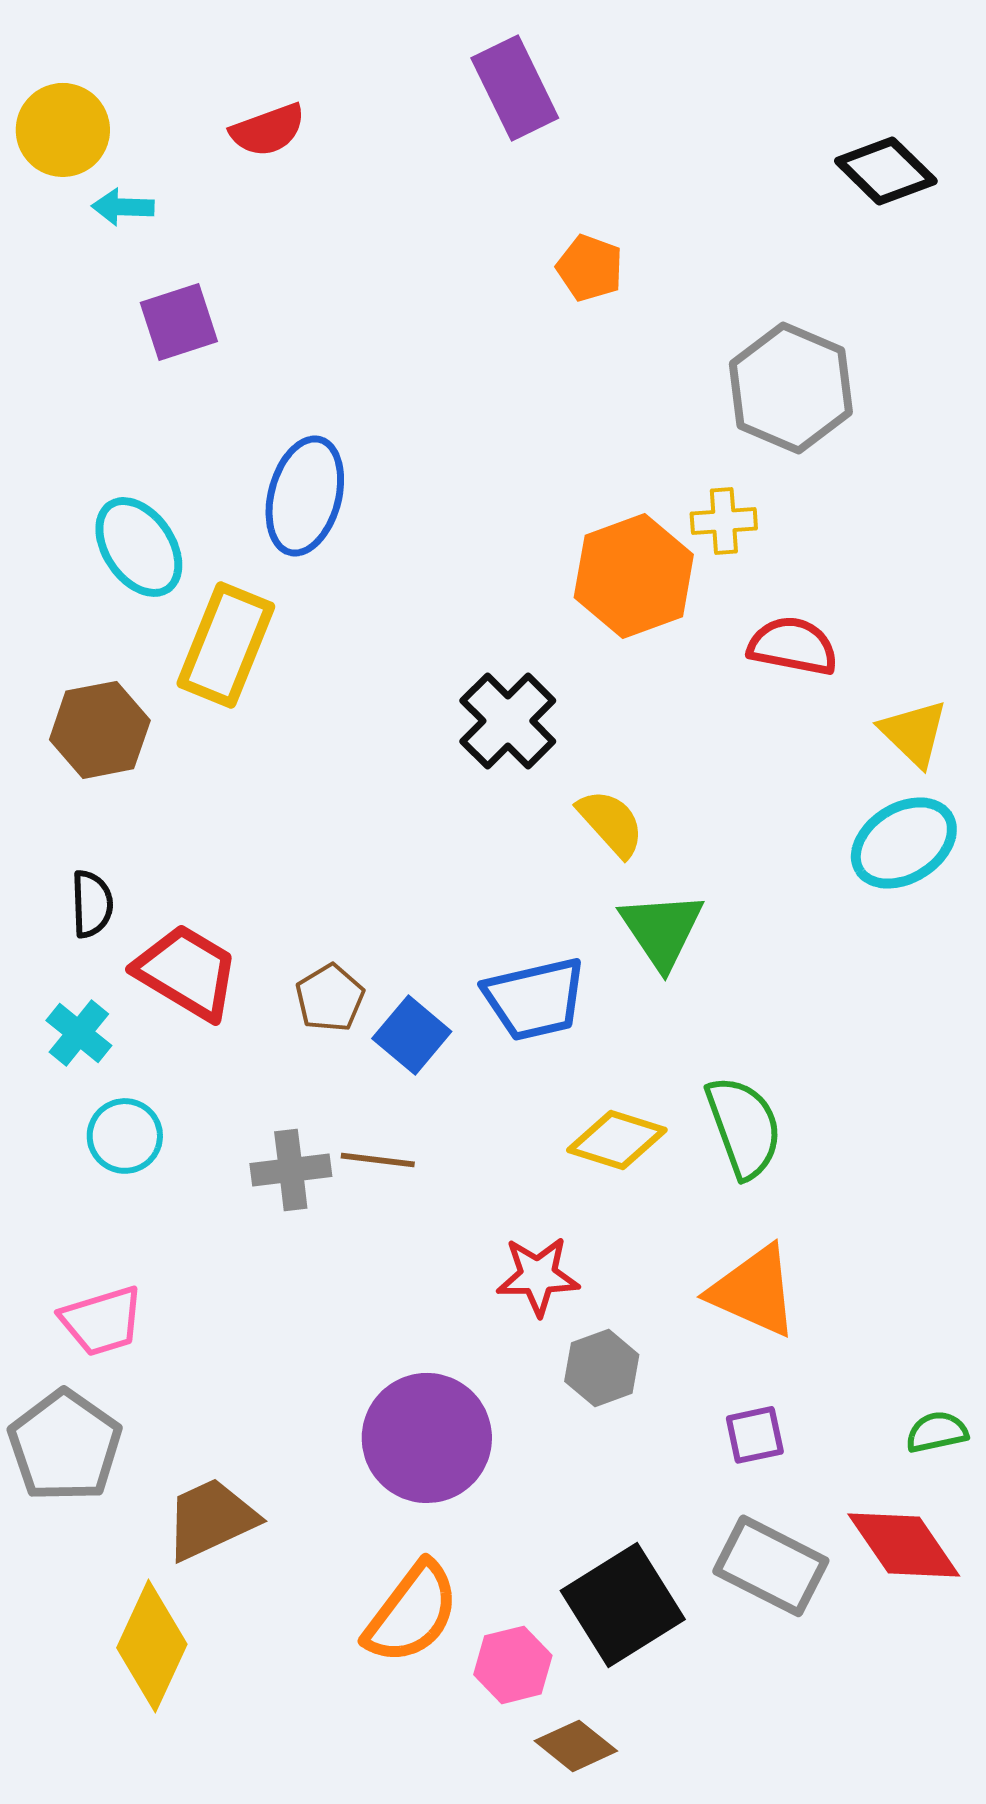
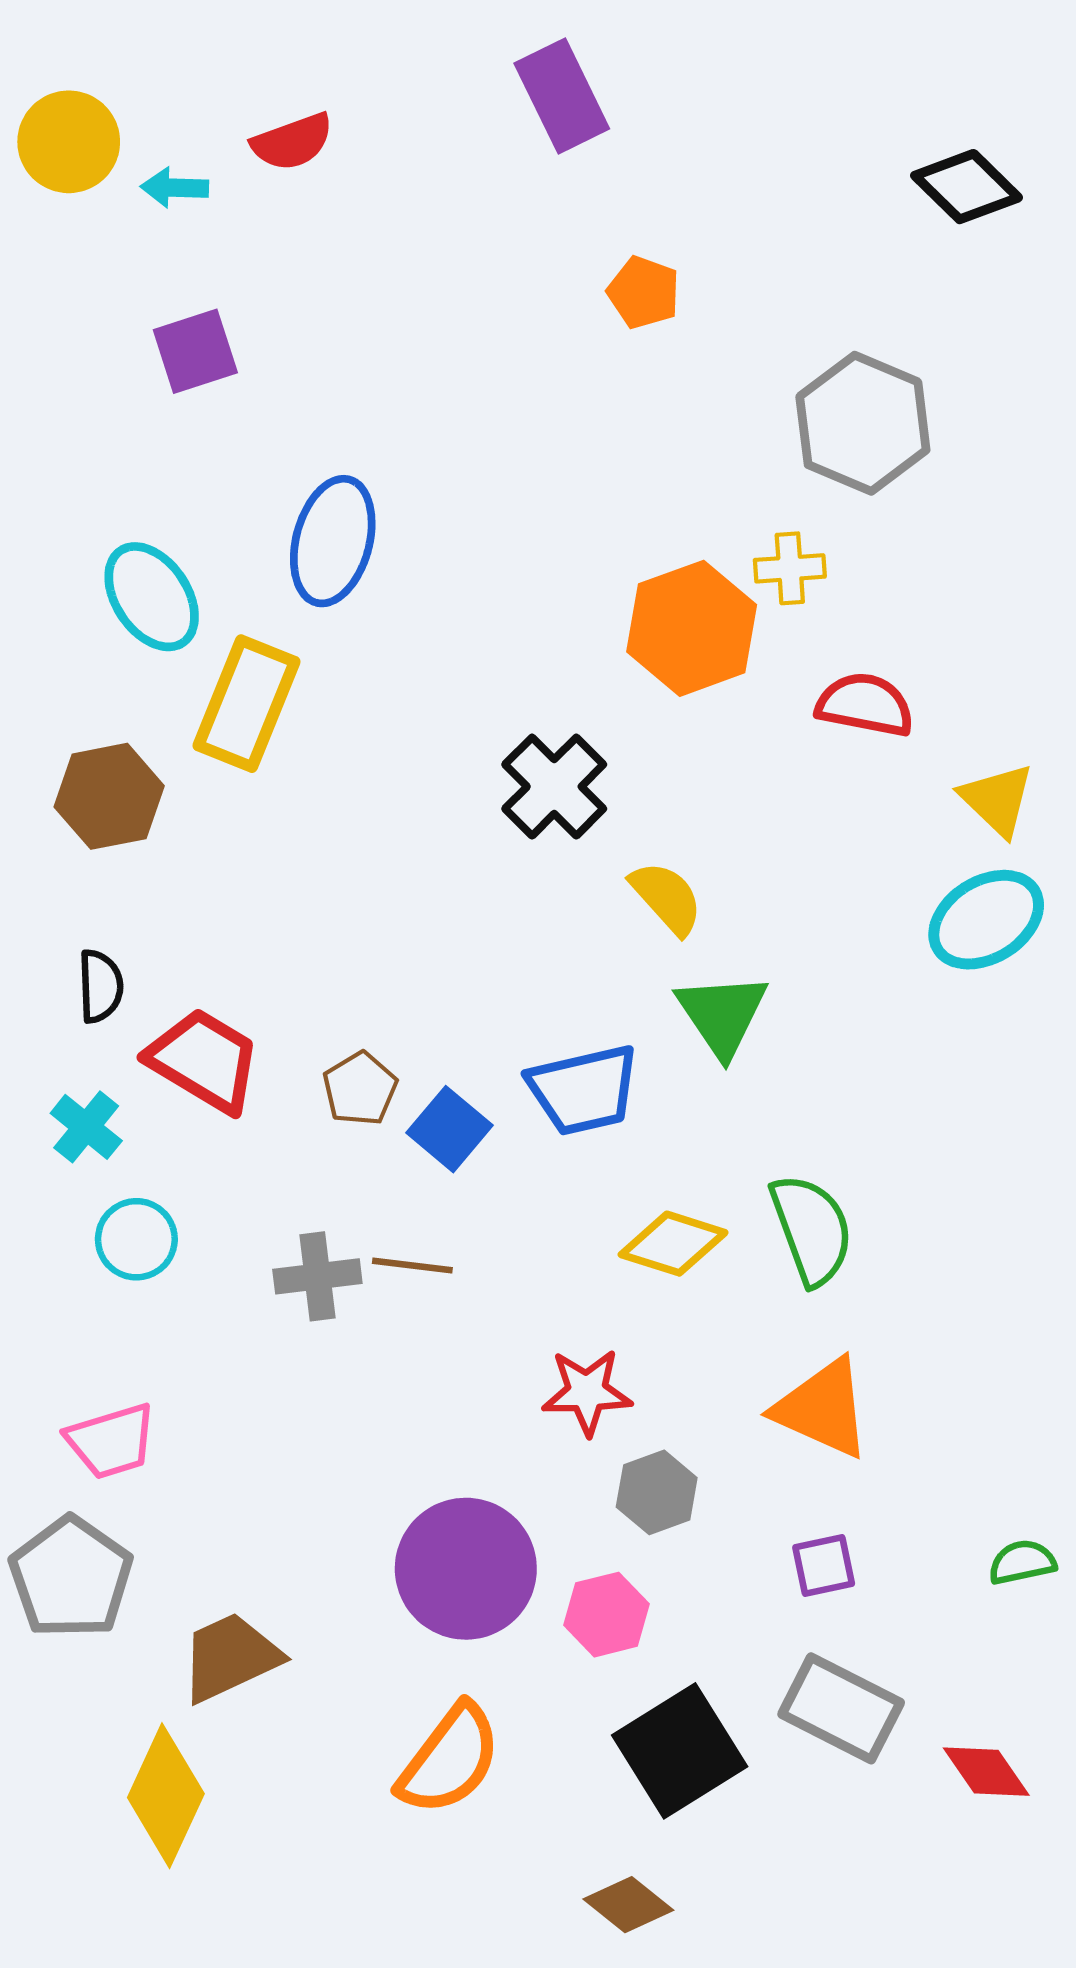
cyan arrow: (123, 207) -> (175, 188), moved
red diamond: (904, 1545) -> (986, 1772), moved, size x0.7
pink hexagon: (513, 1665) -> (607, 1615), moved

